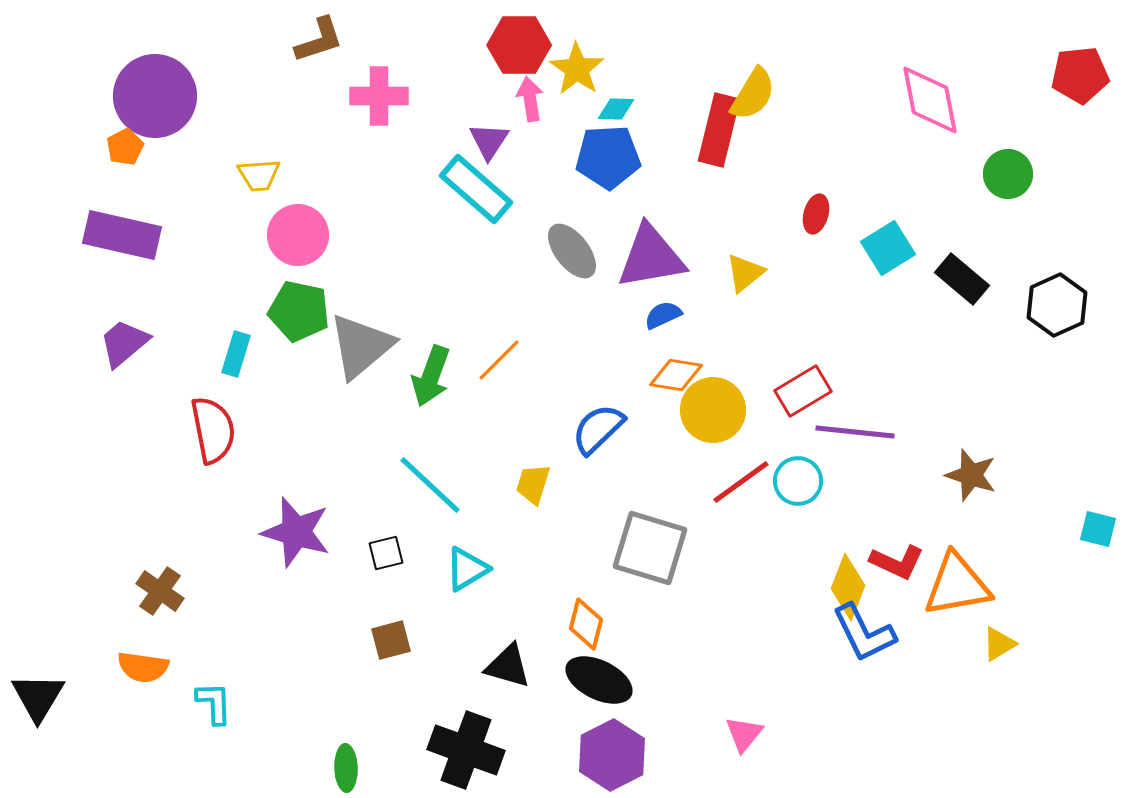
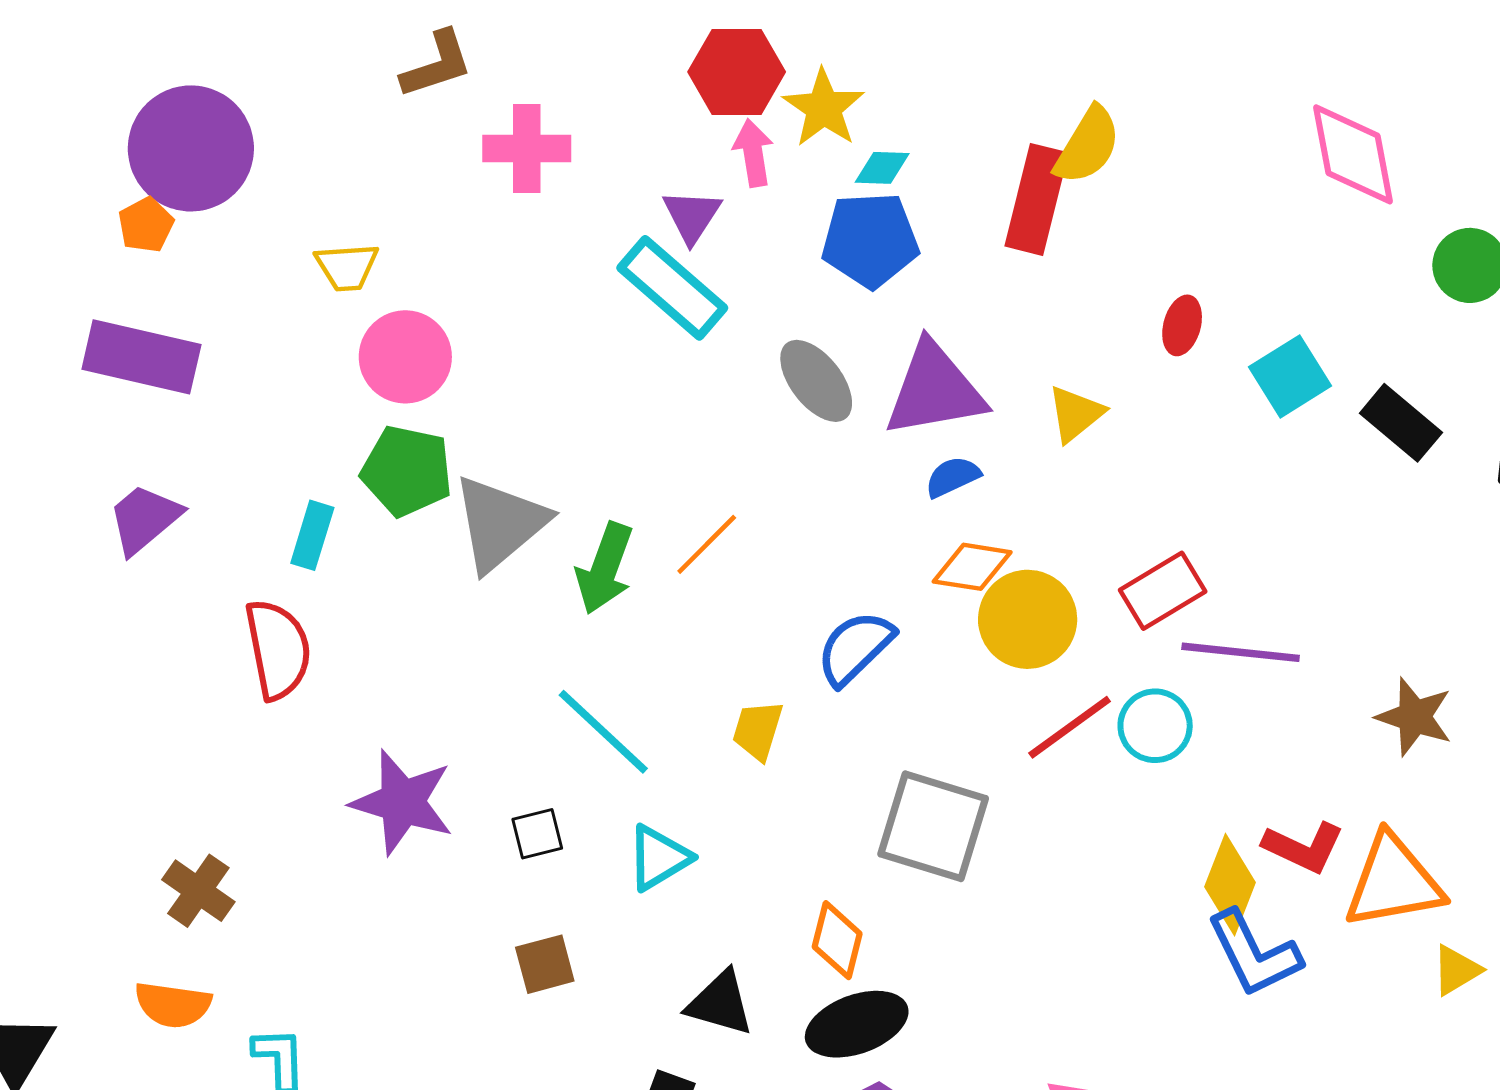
black ellipse: (599, 680) -> (857, 1024), turned -46

